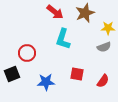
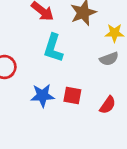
blue star: (46, 82) -> (42, 96), moved

